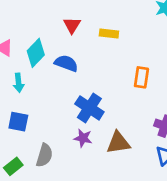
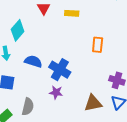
blue semicircle: (66, 63) -> (33, 61), moved
brown triangle: (118, 143) -> (93, 103), moved

